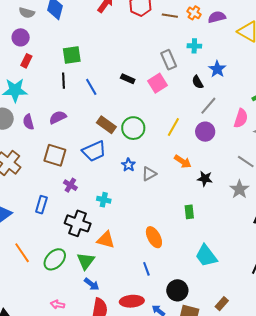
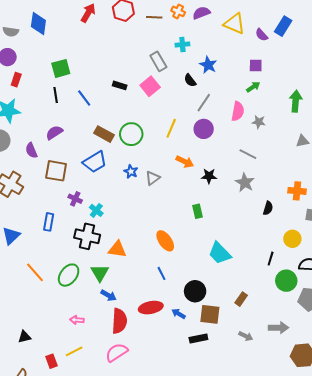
purple semicircle: (28, 122) -> (31, 150), moved
cyan cross: (104, 200) -> (96, 210), moved, turned 32

